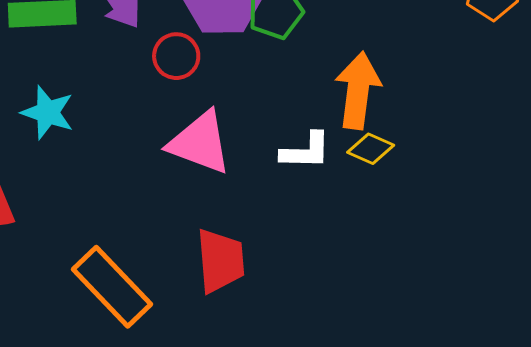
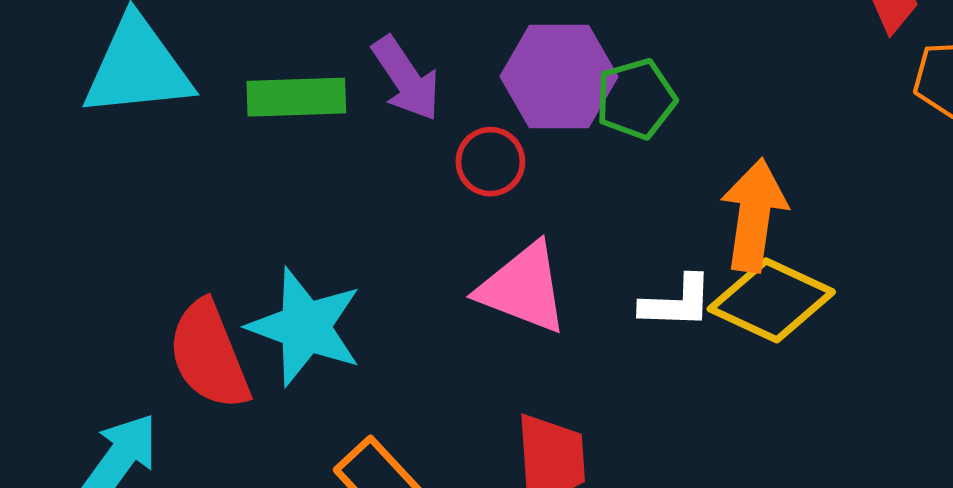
cyan star: (48, 113) -> (305, 327), moved, size x1.5
yellow diamond: (371, 149) -> (771, 300), size x1.8

